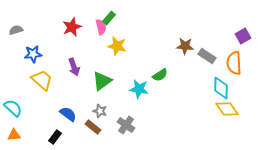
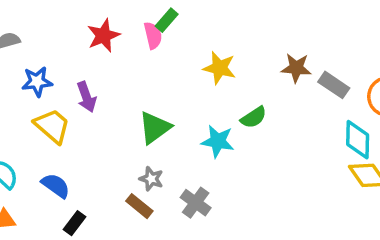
yellow star: (117, 46) -> (219, 68), moved
purple arrow: (74, 67) -> (86, 97), moved
blue semicircle: (68, 114) -> (56, 186), moved

